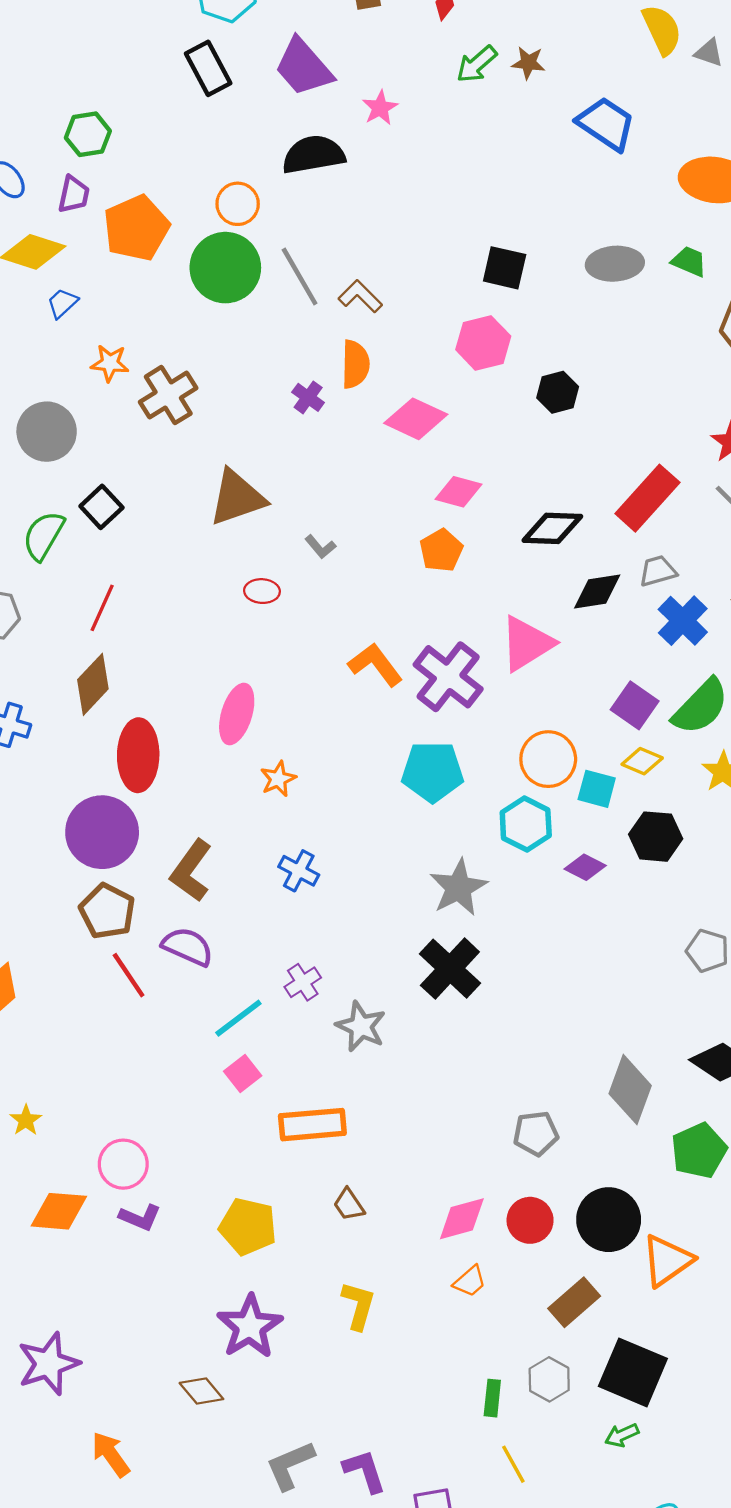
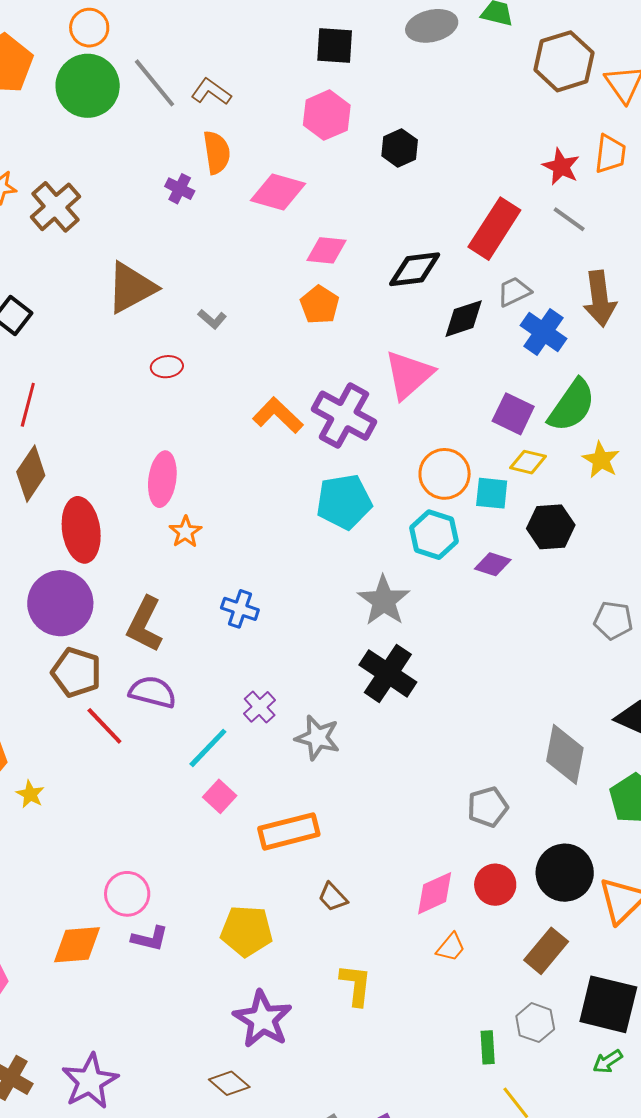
orange star: (278, 779) -> (185, 532), moved
yellow star: (26, 1120) -> (30, 794), moved

